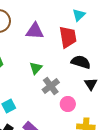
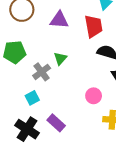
gray cross: (51, 86) -> (42, 72), moved

